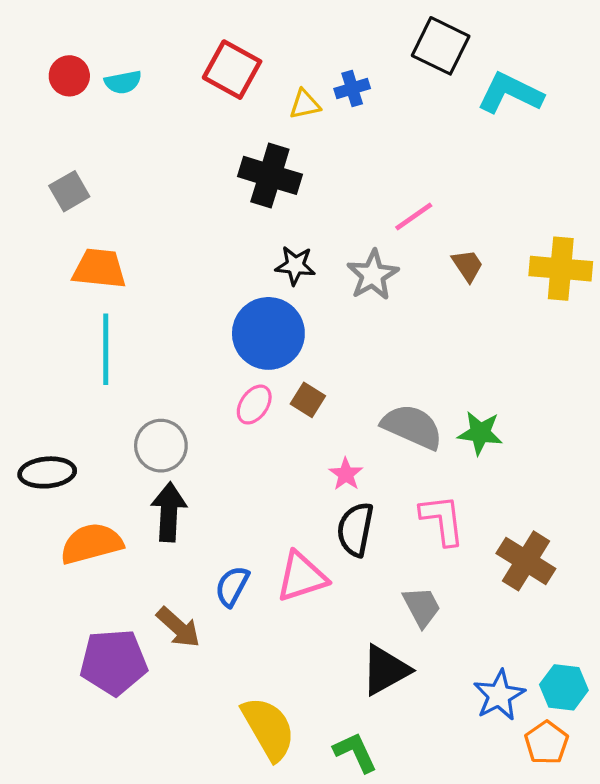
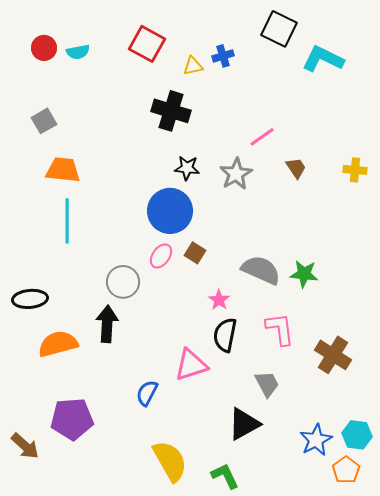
yellow cross: (561, 269) -> (355, 170), size x0.6
gray circle: (161, 446) -> (123, 282), moved
blue semicircle: (232, 586) -> (147, 393), moved
brown arrow: (178, 627) -> (25, 446), moved

